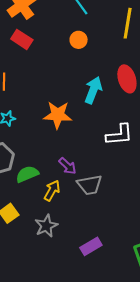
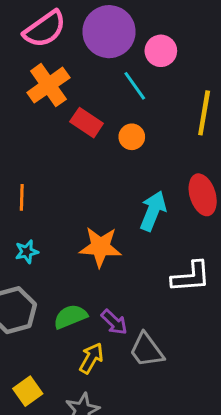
red rectangle: (22, 39) -> (87, 123), moved
green semicircle: (27, 174) -> (70, 317), moved
gray trapezoid: (90, 185) -> (147, 350), turned 64

